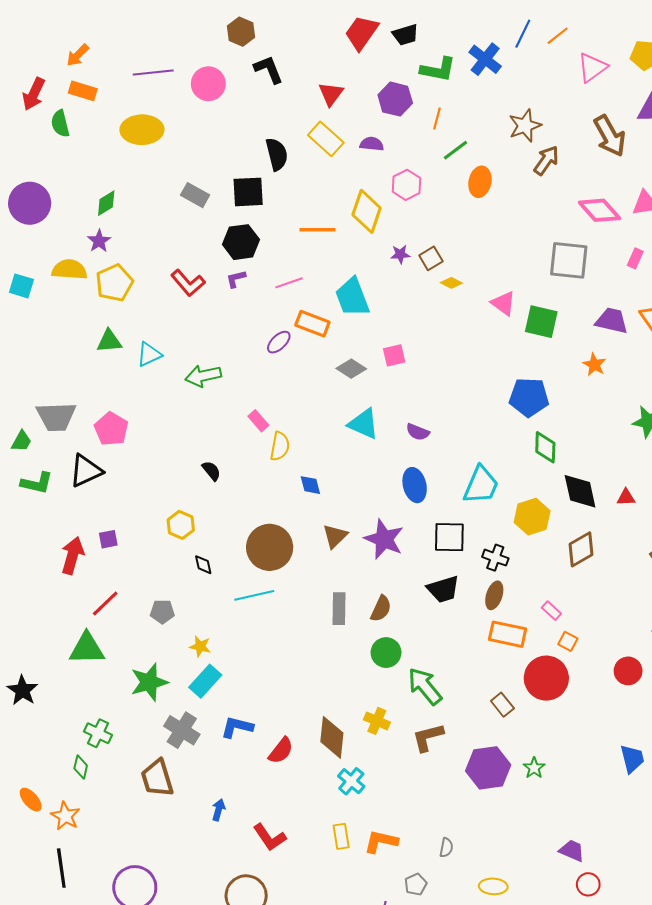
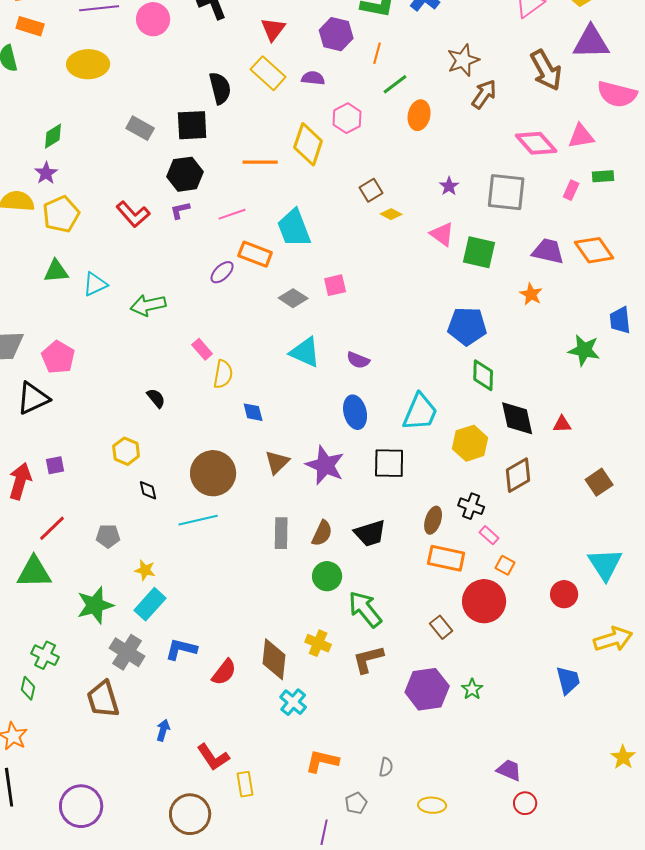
purple star: (400, 254) -> (449, 186), moved, turned -30
black cross: (495, 558) -> (471, 506), moved
black trapezoid: (443, 589) -> (370, 533), moved
yellow rectangle: (341, 836) -> (245, 784), moved

